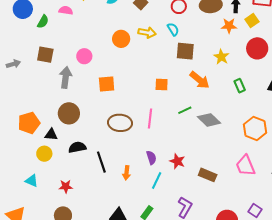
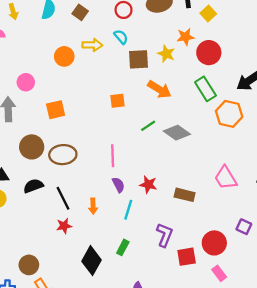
orange star: (229, 26) -> (185, 37), moved
red circle: (257, 48) -> (209, 53), moved
yellow star: (221, 57) -> (166, 54), moved
green rectangle: (240, 86) -> (205, 89), size x1.5
brown circle: (69, 113) -> (32, 147), moved
pink line: (150, 119) -> (113, 156), moved
brown ellipse: (120, 123) -> (63, 155), moved
orange hexagon: (255, 128) -> (229, 114), moved
red star: (66, 186) -> (64, 226), moved

